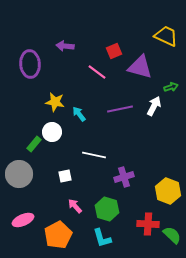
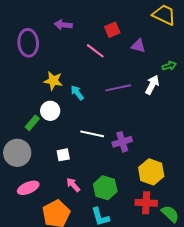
purple triangle: (140, 67) -> (138, 46), size x0.6
purple cross: (124, 177) -> (122, 142), moved
yellow hexagon: (168, 191) -> (151, 172), moved
pink ellipse: (23, 220) -> (28, 188), moved

